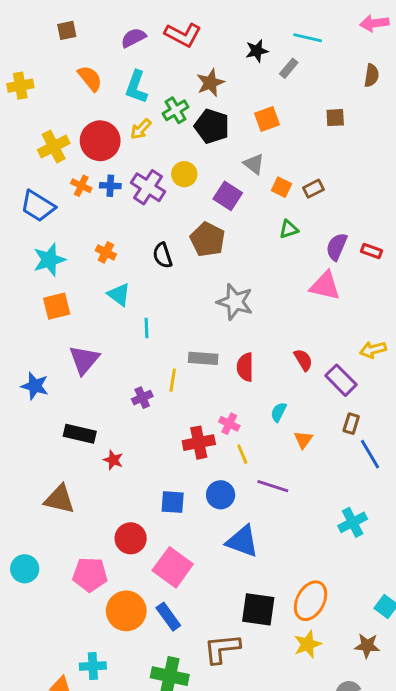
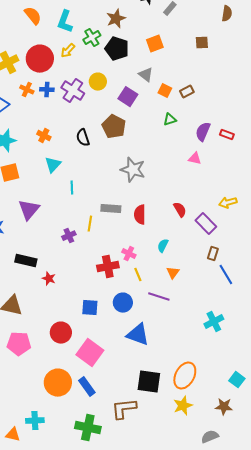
pink triangle: (325, 286) -> (195, 159), size x0.6
cyan triangle: (119, 295) -> (53, 165), turned 36
orange triangle: (303, 440) -> (173, 273), moved
pink pentagon: (90, 575) -> (19, 344), moved

